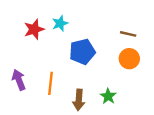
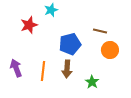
cyan star: (60, 23) -> (51, 10), moved
brown line: (128, 34) -> (100, 31), moved
brown arrow: (79, 100) -> (67, 69), moved

